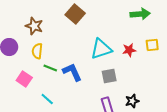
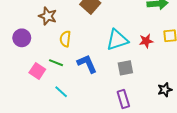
yellow semicircle: (37, 51) -> (65, 39), moved
green line: (50, 68) -> (56, 63), moved
black star: (132, 101) -> (165, 90), moved

